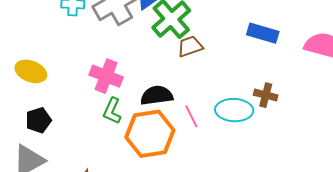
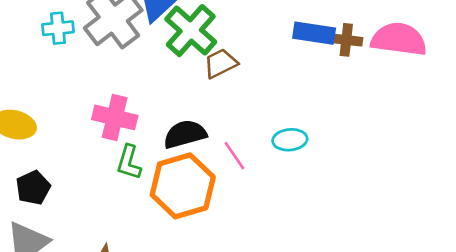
brown cross: (266, 95) -> (346, 40), moved
cyan ellipse: (234, 110) -> (290, 140), size x0.7

